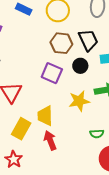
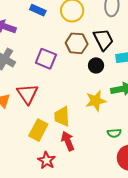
purple square: (52, 73) -> (46, 59), moved
red star: (14, 159) -> (47, 160), moved

